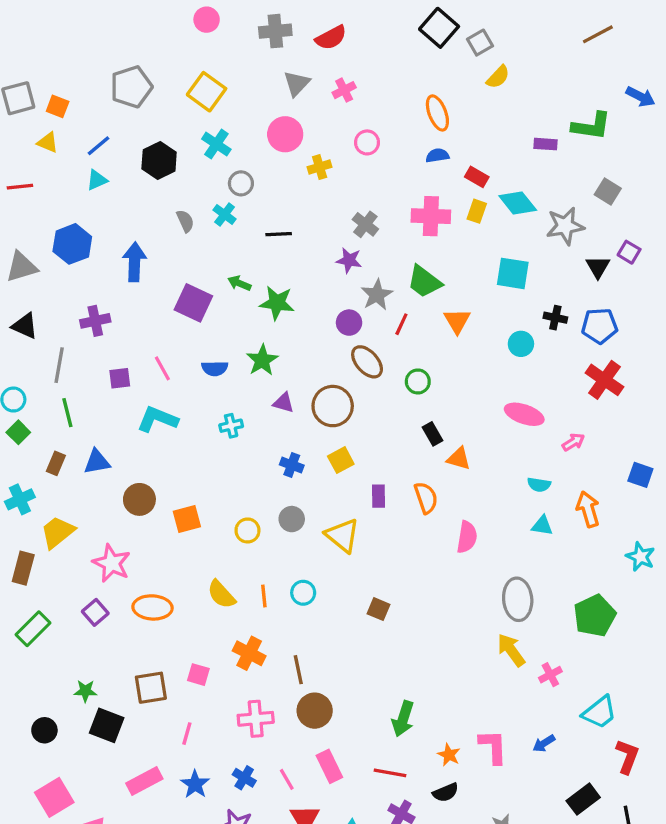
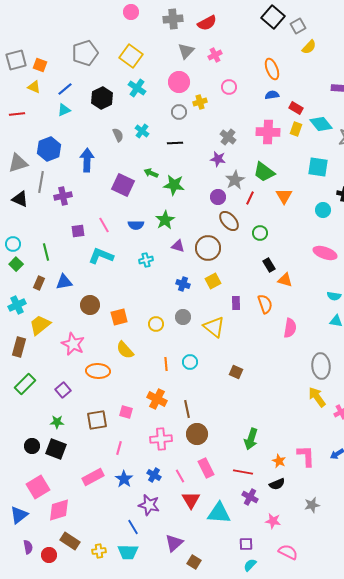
gray circle: (241, 183) -> (179, 112), moved
gray line: (59, 365) -> (41, 182), moved
yellow semicircle: (221, 594) -> (125, 350), moved
purple square: (95, 612) -> (63, 390), moved
black square: (107, 725) -> (56, 449), moved

